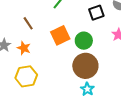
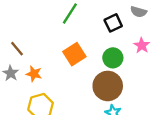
brown line: (28, 23) -> (17, 49), moved
green circle: (84, 41) -> (113, 58), moved

